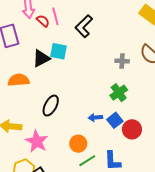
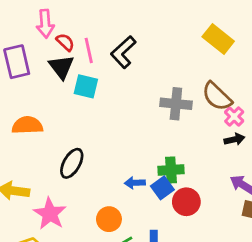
pink line: (55, 16) -> (89, 50), moved
black triangle: (41, 58) -> (61, 67), moved, turned -42
gray cross: (122, 61) -> (176, 104), size x1.5
green cross: (119, 93) -> (171, 170), moved, turned 30

